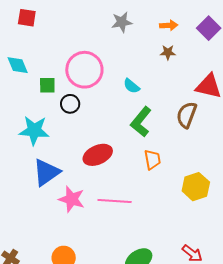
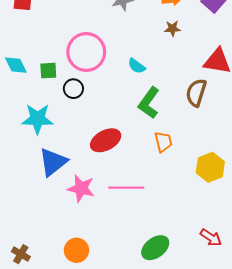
cyan diamond: (18, 65) -> (16, 65), moved

